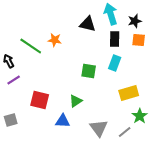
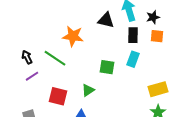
orange star: (55, 40) -> (73, 36), size x1.5
green line: (31, 46) -> (55, 58), moved
yellow rectangle: (129, 93) -> (158, 89), moved
green triangle: (76, 101) -> (88, 90), moved

